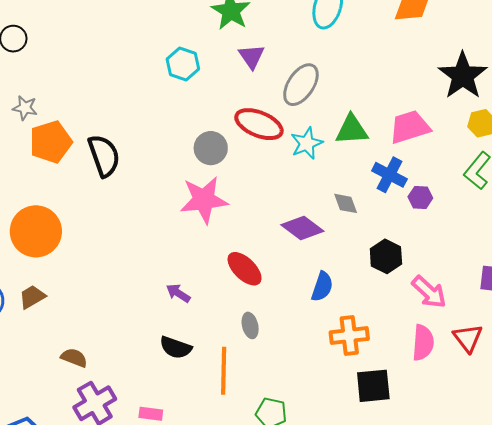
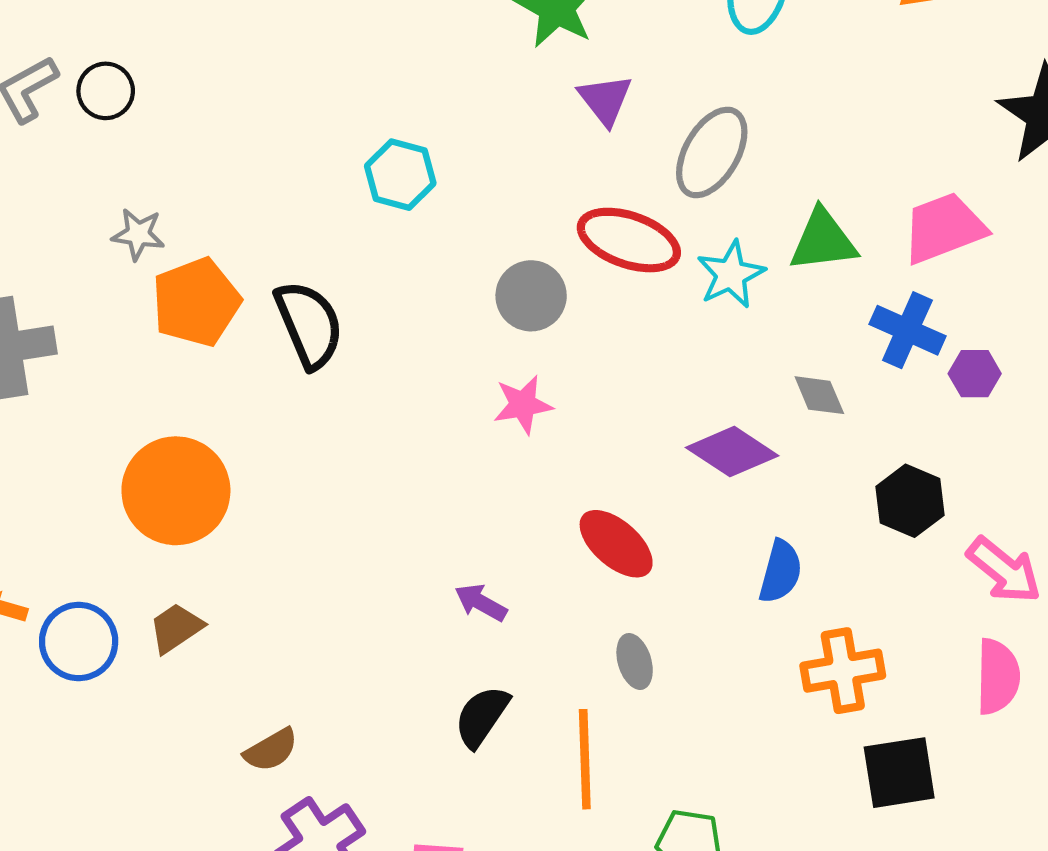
cyan hexagon: (183, 64) -> (400, 175), moved
pink star: (204, 200) -> (523, 405), size x0.6
black semicircle: (176, 348) -> (482, 716), turned 108
brown semicircle: (74, 358) -> (271, 750), turned 132

